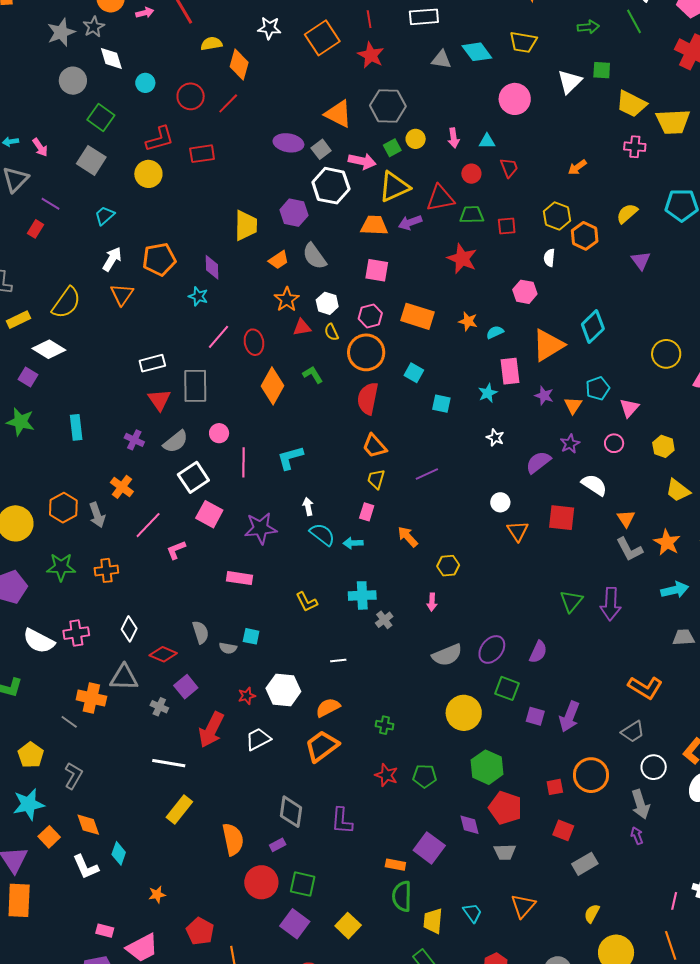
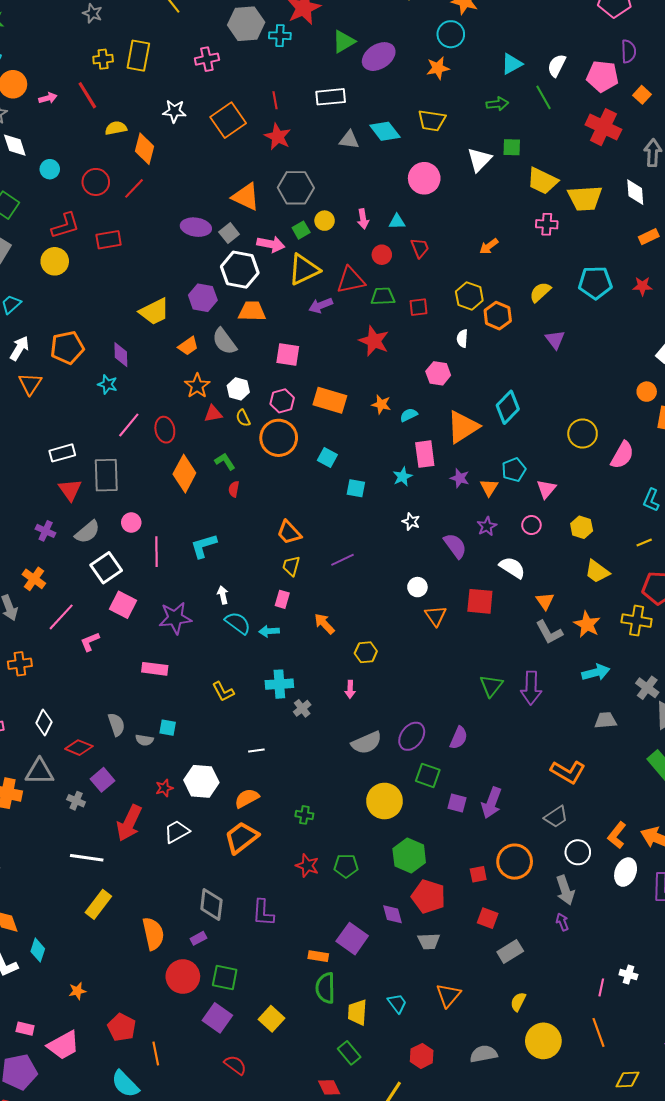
yellow trapezoid: (246, 225) -> (154, 312), turned 64
orange trapezoid: (374, 225) -> (252, 311), moved
red semicircle: (368, 398) -> (234, 489), moved, size x0.5
purple semicircle: (538, 462) -> (455, 546), turned 92

